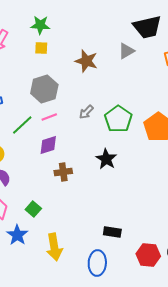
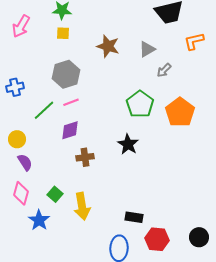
gray triangle: (126, 51) -> (147, 49), moved
gray arrow: (86, 112) -> (164, 70), moved
yellow arrow: (54, 247) -> (82, 206), moved
red hexagon: (148, 255) -> (157, 239), moved

